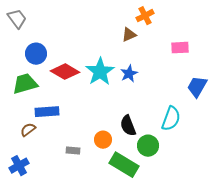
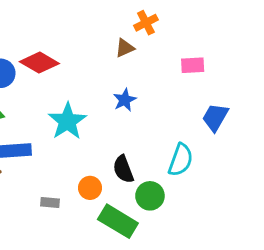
red diamond: (65, 72) -> (39, 63), moved
cyan star: (100, 72) -> (67, 121), moved

